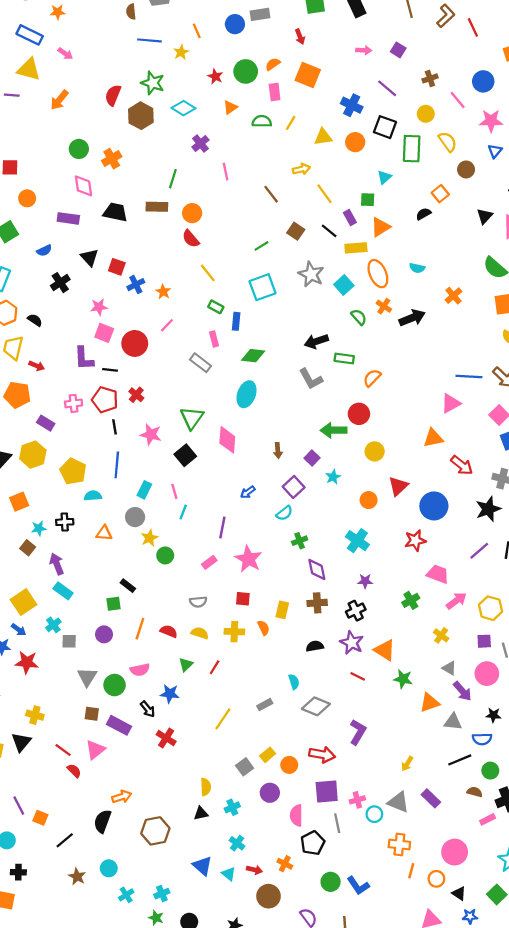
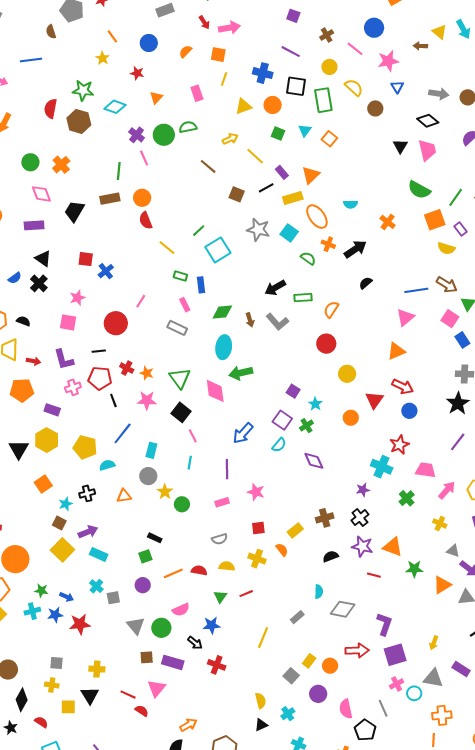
blue circle: (235, 24) -> (149, 43), moved
blue line: (149, 40) -> (31, 60), moved
pink arrow: (364, 50) -> (229, 28), moved, size x1.5
green circle: (246, 71) -> (164, 135), moved
orange square: (308, 75) -> (218, 55), size x0.7
pink rectangle: (275, 92) -> (197, 93), moved
green semicircle: (262, 121) -> (188, 127), moved
yellow line: (291, 123) -> (224, 79), moved
pink line: (226, 172) -> (144, 158), moved
orange square: (440, 194) -> (329, 139), moved
green square: (368, 200) -> (278, 133), moved, turned 32
black trapezoid: (115, 212) -> (74, 211), turned -60
black semicircle: (424, 214) -> (366, 283), moved
black line: (329, 231) -> (266, 188), turned -56
red semicircle: (191, 239) -> (146, 221), turned 30
green line: (261, 246) -> (199, 231), moved
blue semicircle: (44, 250) -> (15, 278), moved
black triangle: (89, 257) -> (43, 258), moved
orange star: (163, 292) -> (147, 373), moved
pink square: (104, 333) -> (68, 322), moved
purple L-shape: (84, 358) -> (64, 360), moved
green arrow: (334, 430) -> (241, 373), moved
brown arrow: (278, 450) -> (250, 320), moved
blue line: (117, 465) -> (123, 433), turned 45
red arrow: (462, 465) -> (403, 387), moved
pink line: (174, 491) -> (193, 436), moved
blue arrow: (248, 492) -> (243, 433), size x1.6
blue circle: (434, 506) -> (409, 411), size x0.6
green cross: (300, 541) -> (306, 426), moved
cyan cross: (357, 541) -> (382, 467), moved
pink star: (248, 559) -> (256, 492), size x0.7
pink rectangle: (209, 562) -> (222, 502), turned 32
purple arrow: (57, 564) -> (88, 532), turned 102
purple diamond: (317, 570) -> (314, 461), moved
yellow square: (23, 602) -> (62, 550), moved
yellow rectangle: (282, 610) -> (295, 530), turned 49
orange line: (140, 629) -> (173, 573), turned 60
yellow cross: (234, 632) -> (257, 559), turned 30
red line: (215, 667) -> (246, 594), turned 48
cyan semicircle: (294, 682) -> (319, 592), turned 32
purple square: (327, 791) -> (395, 655), moved
orange line: (411, 871) -> (433, 740), moved

